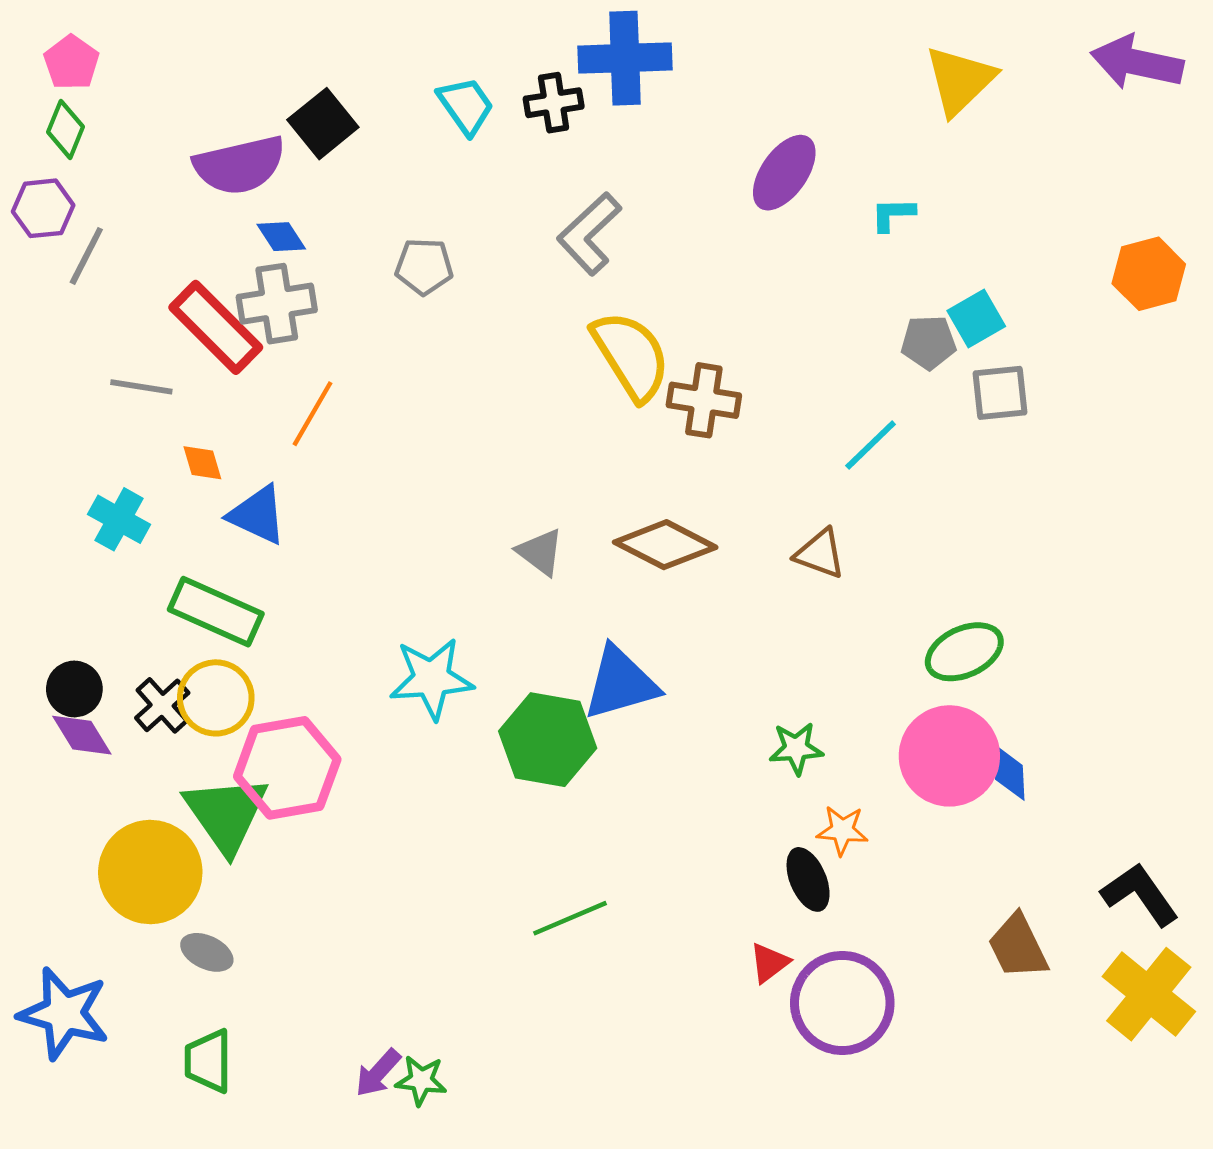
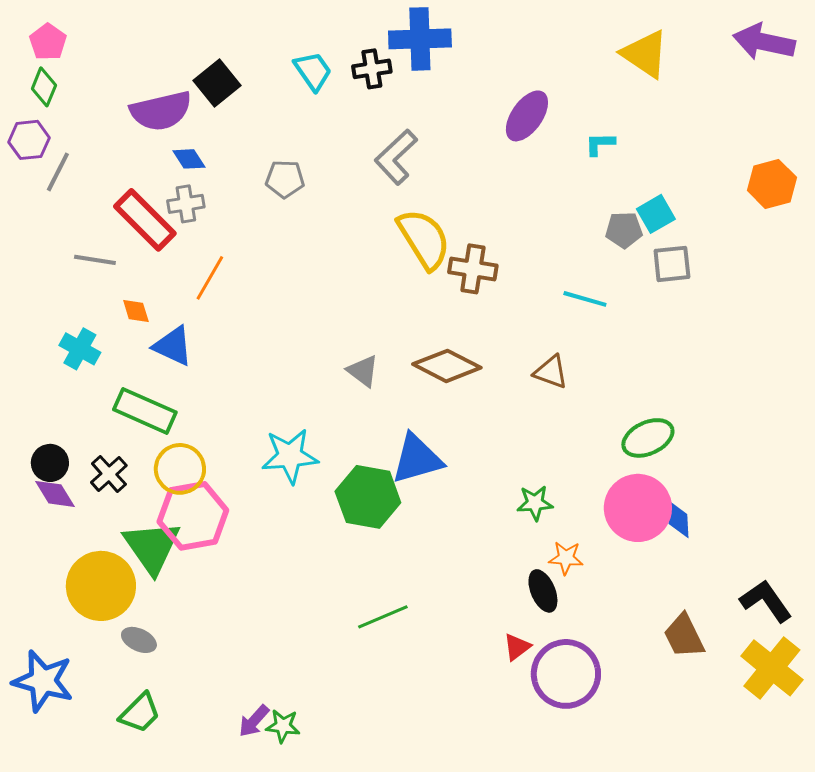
yellow triangle: (960, 80) -> (645, 54), turned -42
gray cross: (277, 304) -> (186, 204), size x0.7
cyan line: (871, 445) -> (585, 299), turned 60
yellow circle: (216, 698) -> (180, 469), moved
green trapezoid: (208, 1061) -> (140, 713), turned -135

